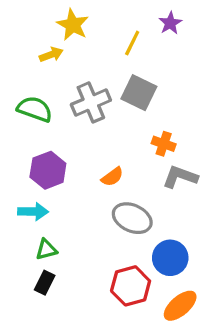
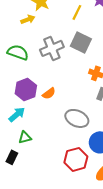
orange semicircle: (112, 177) -> (49, 93), moved
cyan arrow: (33, 212) -> (17, 114), turned -42
black rectangle: (45, 283) -> (12, 157), moved

